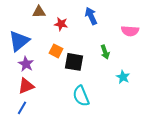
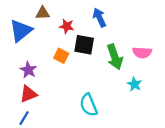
pink semicircle: (130, 31) -> (142, 52), moved
blue triangle: (19, 41) -> (21, 31), moved
green arrow: (105, 52) -> (115, 57), size x1.6
black square: (74, 62) -> (84, 45), moved

